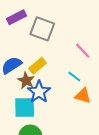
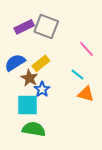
purple rectangle: (17, 17) -> (24, 27), moved
blue star: (39, 92) -> (42, 89), size x0.7

